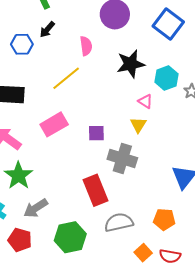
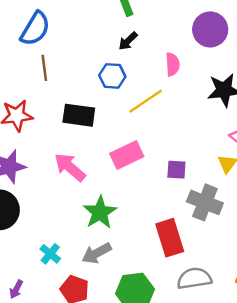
blue hexagon: (22, 44) -> (112, 76), moved
green star: (18, 176) -> (100, 212), moved

